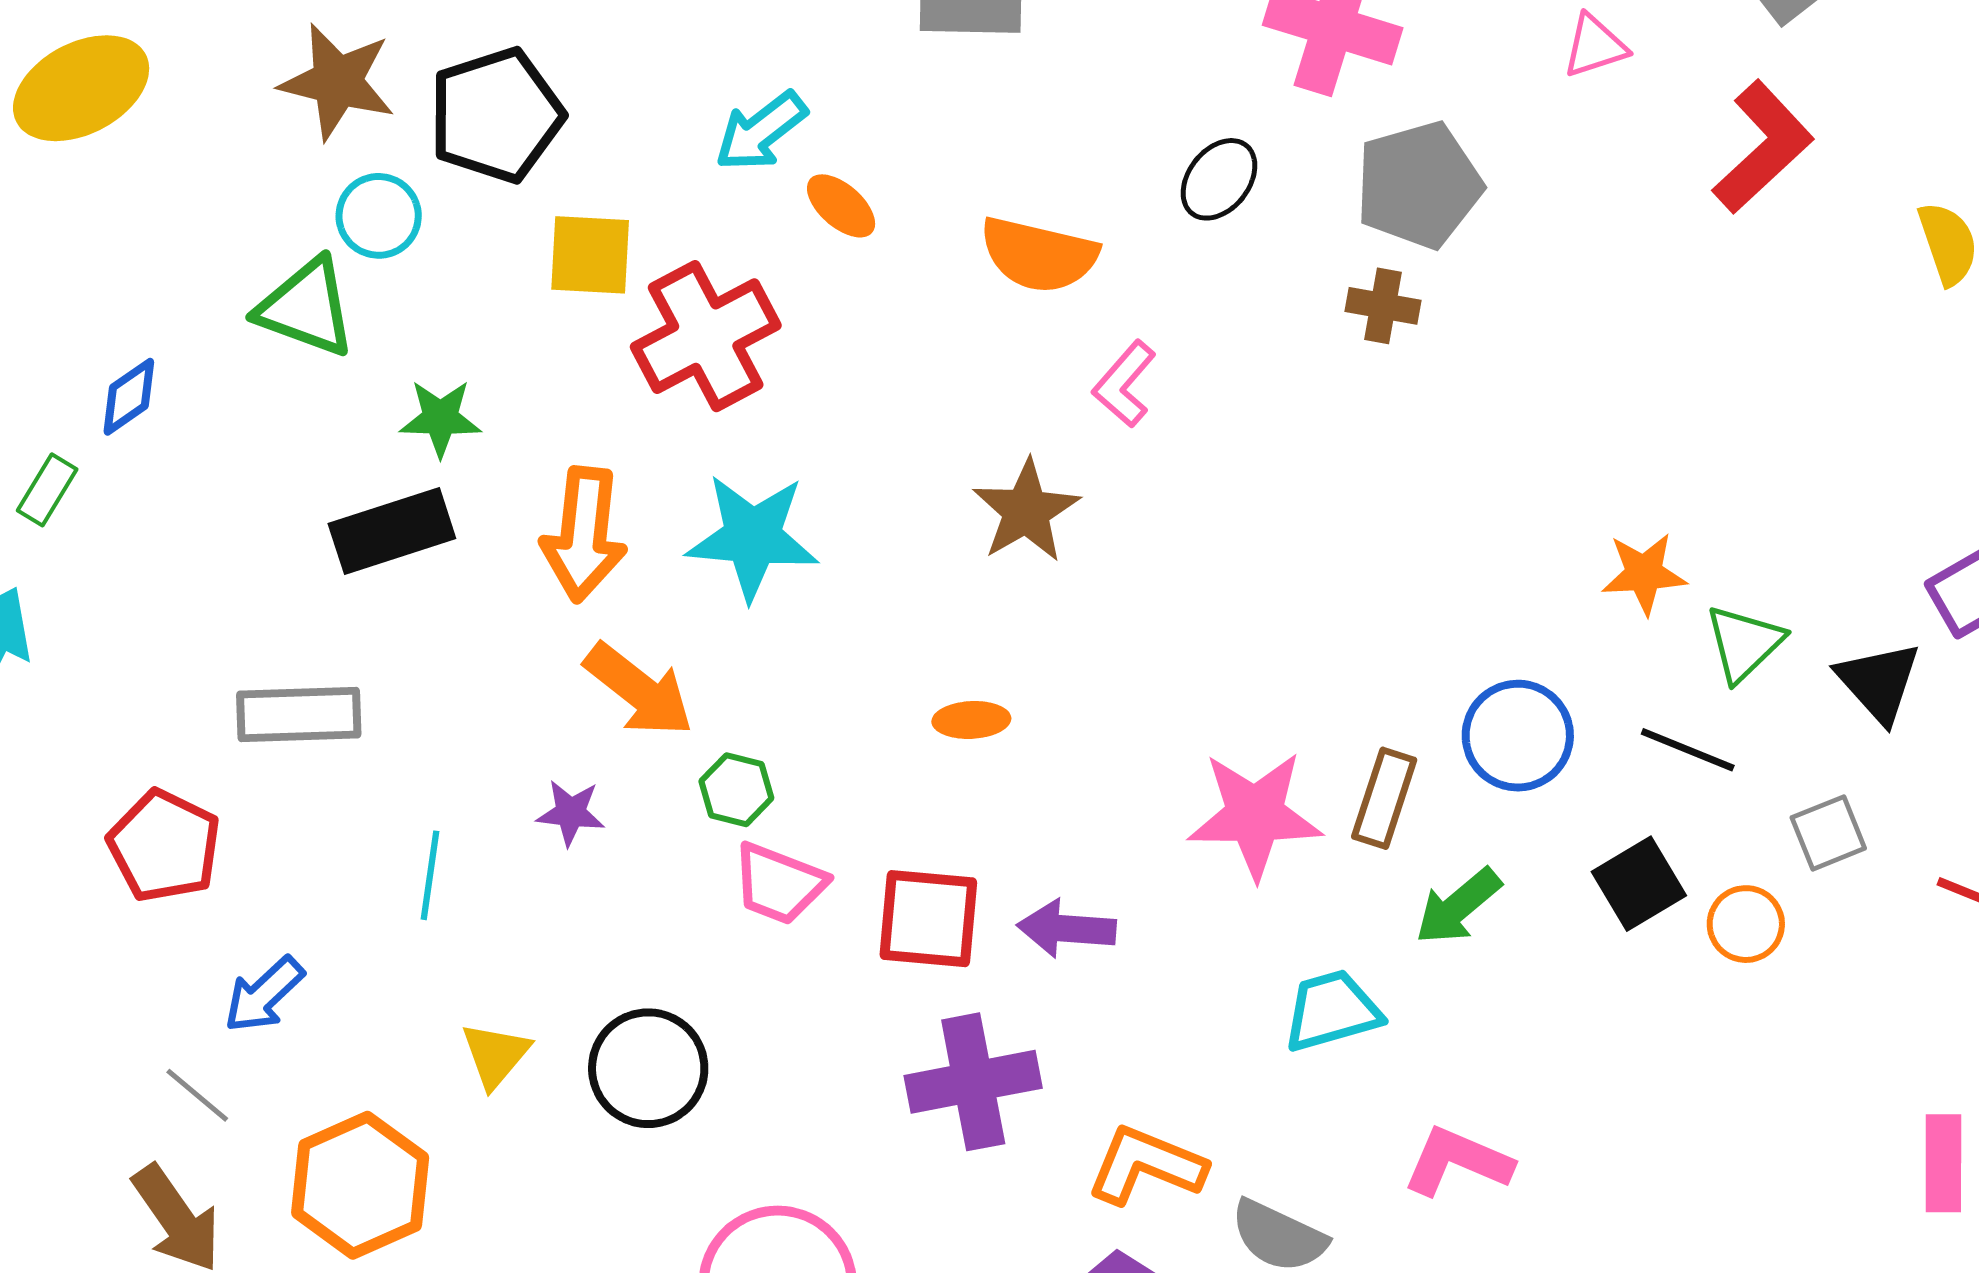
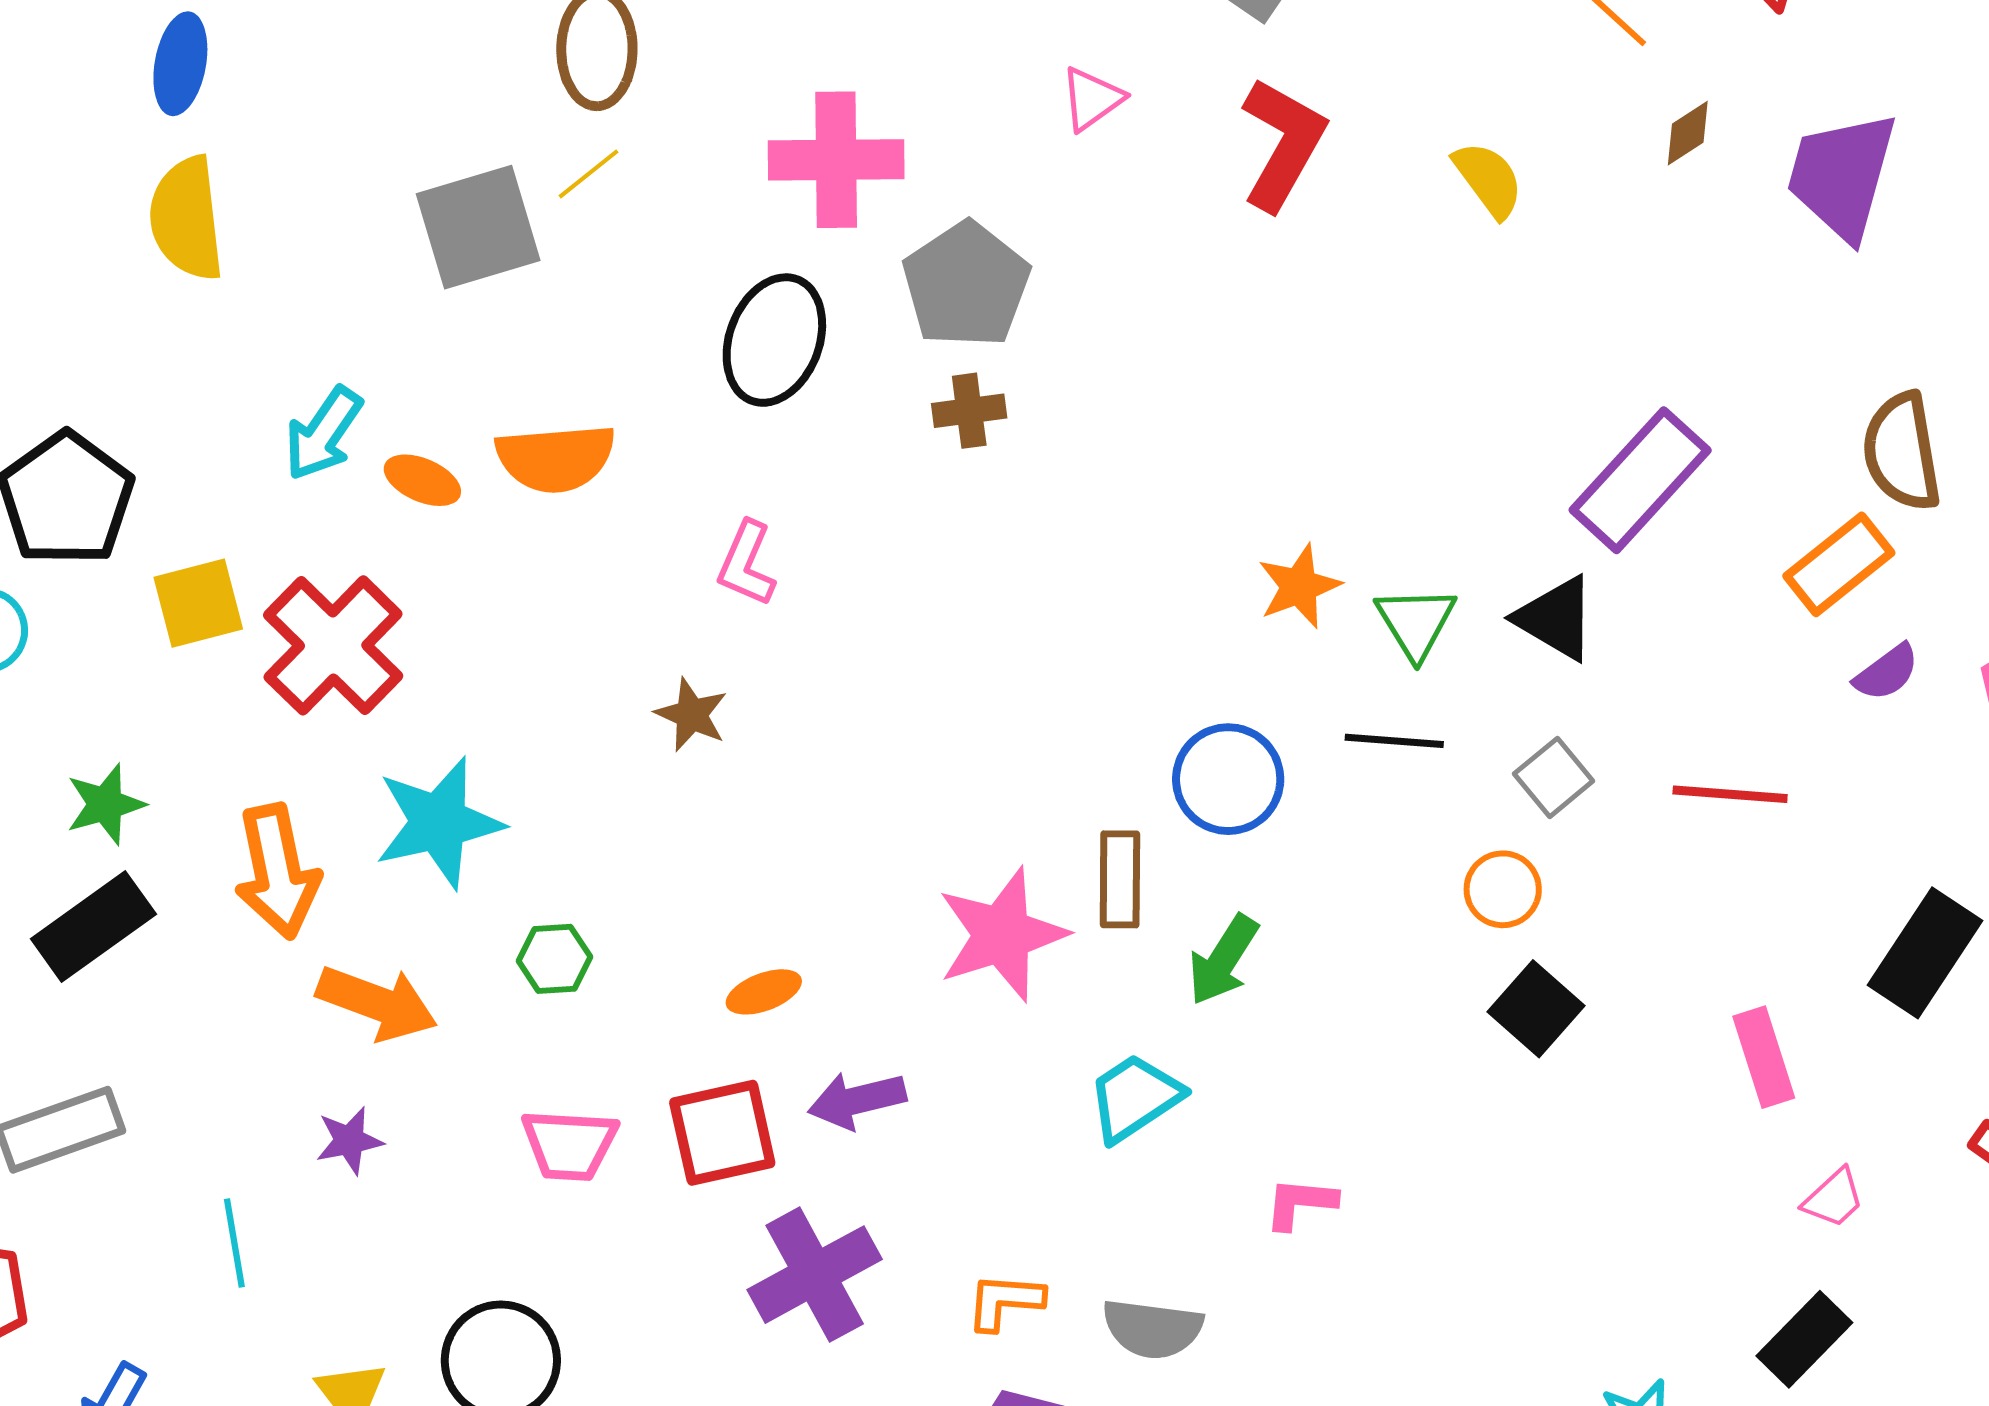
black ellipse: (1219, 179) -> (774, 340), size x1.5
orange semicircle: (1039, 255) -> (556, 458), moved
brown star: (1026, 511) -> (691, 715), size x0.7
orange ellipse: (971, 720) -> (764, 992), moved
green hexagon: (736, 790) -> (554, 959), moved
black square: (1639, 884) -> (1536, 1009), moved
pink L-shape: (1458, 1161) -> (1300, 1203), size x0.7
orange L-shape: (1146, 1165) -> (1005, 1301), size x0.7

